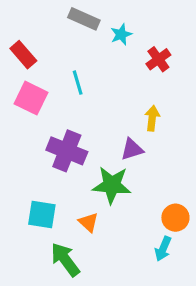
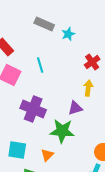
red cross: (158, 59) -> (92, 62), moved
orange triangle: (89, 222) -> (47, 155), turned 32

